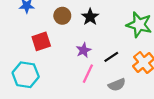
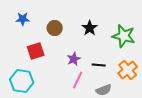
black star: (90, 17) -> (90, 28), moved
black line: (111, 57) -> (99, 65), turned 40

